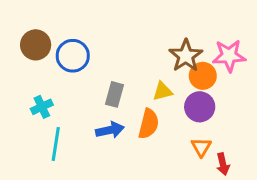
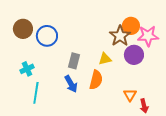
orange circle: (203, 76) -> (131, 26), moved
purple circle: (200, 107) -> (134, 55), moved
blue arrow: (110, 130) -> (71, 84), turned 72

